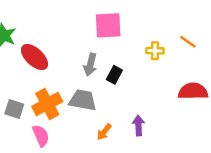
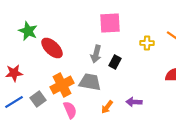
gray square: (14, 109) -> (38, 99), moved, turned 35
purple arrow: (138, 126) -> (134, 102), turned -84
pink semicircle: (41, 136) -> (70, 110), moved

